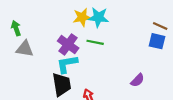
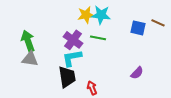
green arrow: (16, 28) -> (28, 41), moved, size x1.5
blue square: (157, 41) -> (138, 28), moved
gray triangle: (25, 49) -> (30, 59), moved

